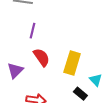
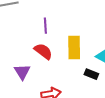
purple line: (33, 31) -> (45, 26), moved

